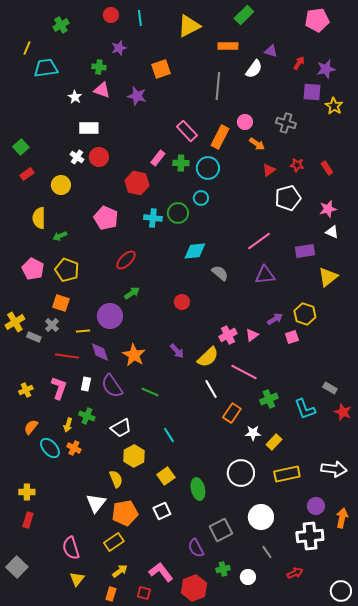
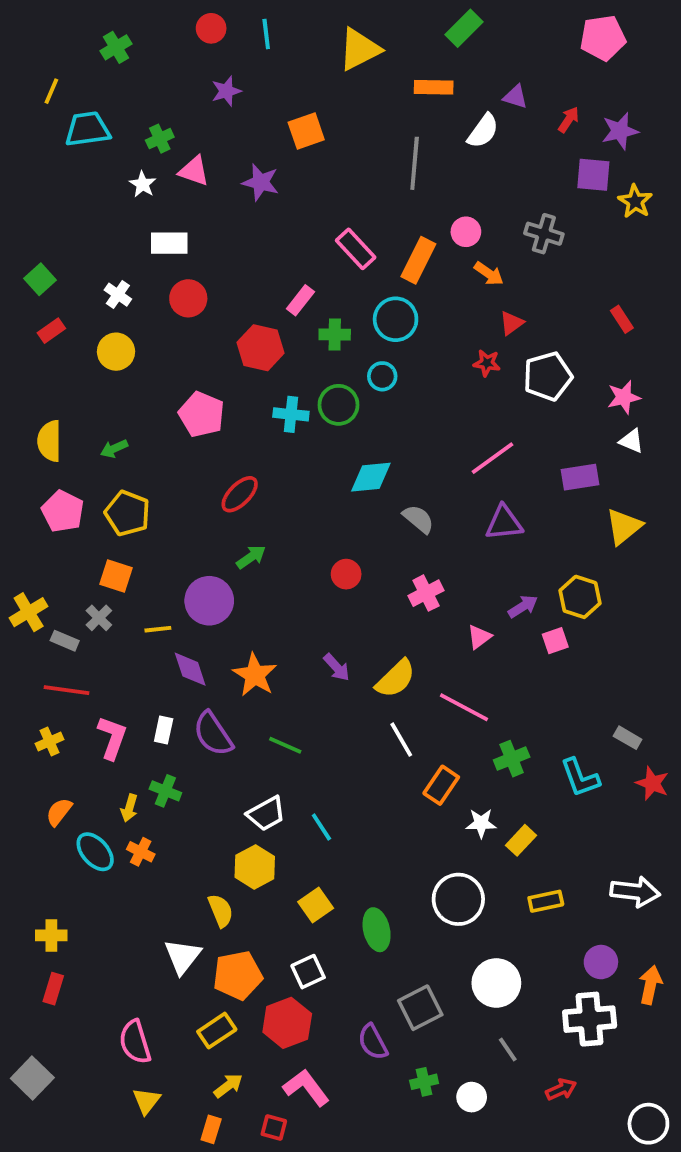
green cross: (99, 67) -> (160, 139), moved, turned -32
white cross: (77, 157) -> (118, 295), moved
green cross: (181, 163) -> (335, 334), moved
red star: (297, 165) -> (487, 363), moved
yellow semicircle: (39, 218) -> (49, 441), moved
pink cross: (228, 335) -> (426, 593), moved
red line: (67, 356) -> (67, 690), moved
white trapezoid: (121, 428) -> (266, 814), moved
yellow rectangle: (287, 474) -> (546, 901), size x0.7
red hexagon: (194, 588) -> (287, 1023), moved

